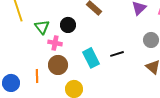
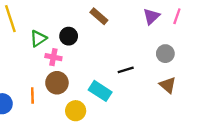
green triangle: (42, 27) -> (38, 38), turned 35
cyan rectangle: (91, 58) -> (100, 91), moved, turned -30

